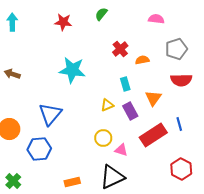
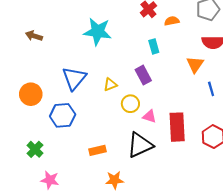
orange triangle: (153, 98) -> (195, 64), moved
yellow triangle: (107, 105) -> (110, 85), moved
purple rectangle: (130, 111) -> (143, 75), moved
red rectangle: (153, 135) -> (177, 127), moved, turned -60

